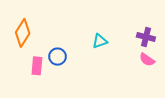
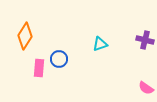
pink semicircle: (147, 60) -> (146, 88), moved

